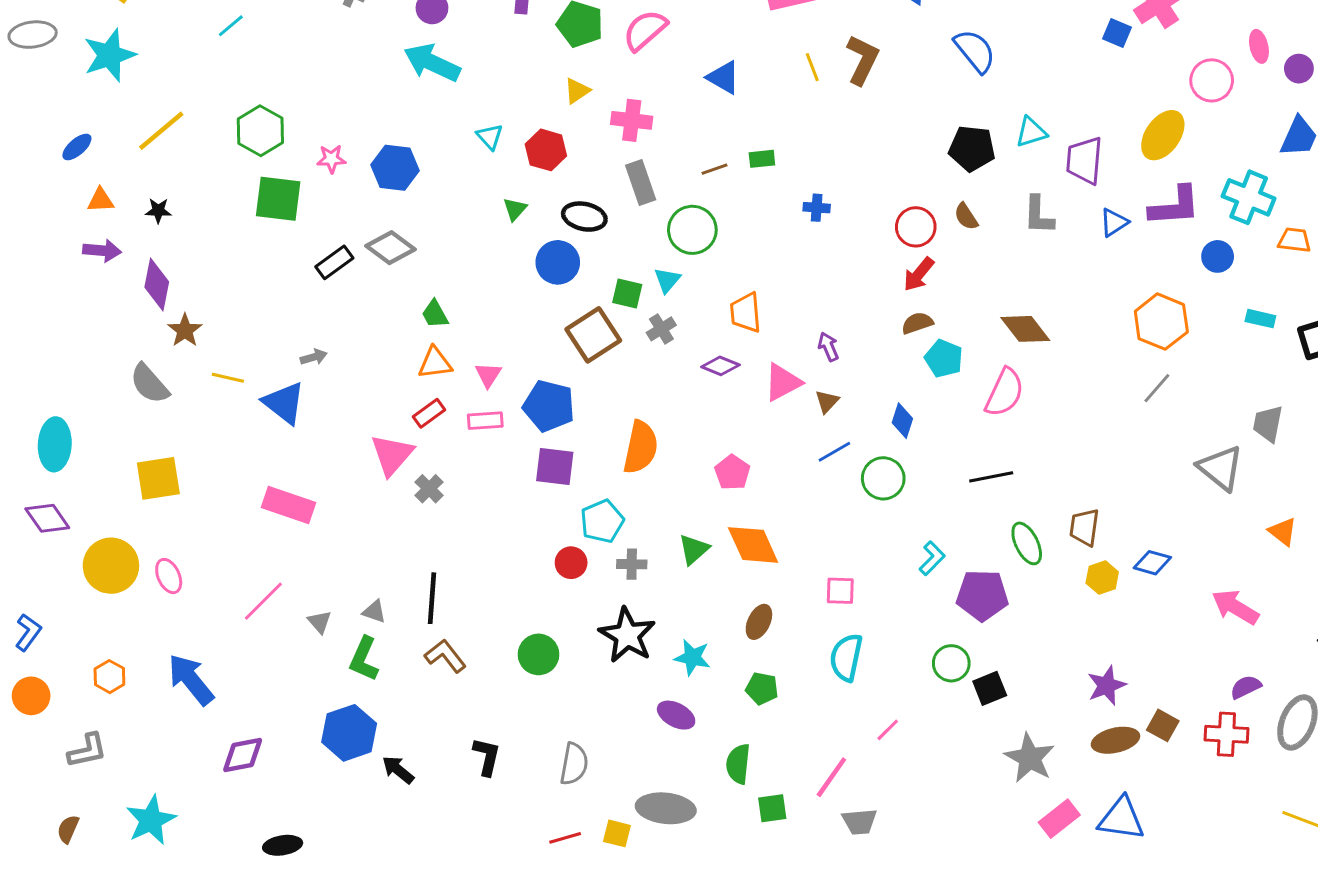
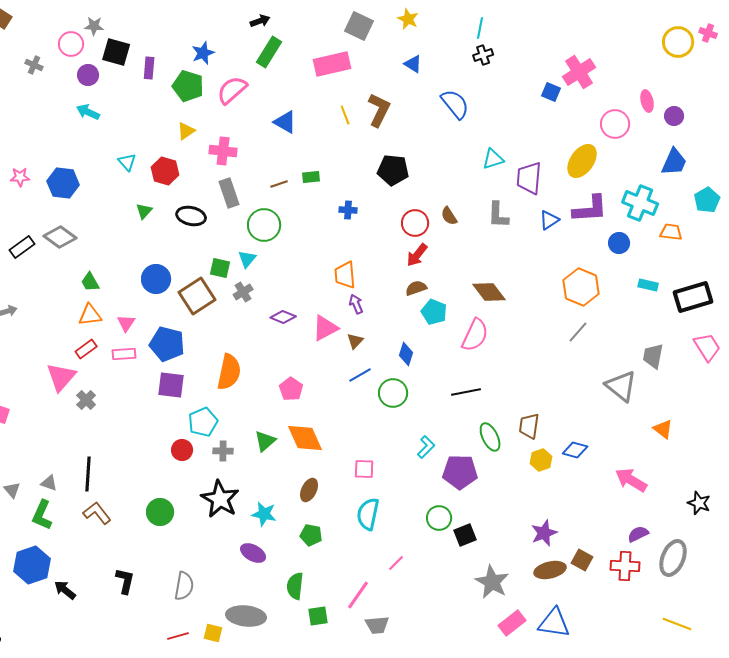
cyan arrow: (432, 63) -> (88, 112), size x0.6
black pentagon: (972, 148) -> (393, 170), moved
blue circle: (558, 262) -> (156, 279), moved
orange trapezoid: (746, 313) -> (345, 275), moved

